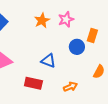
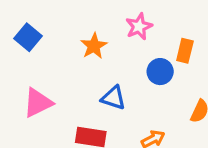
orange star: (42, 20) -> (94, 46), moved

